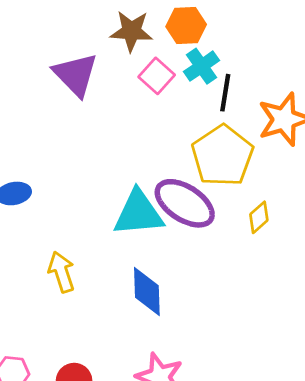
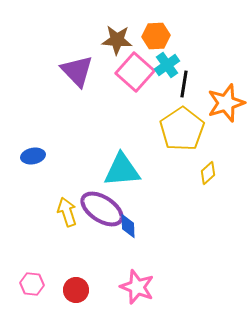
pink square: (157, 76) -> (135, 72), size x1.5
purple ellipse: (185, 203) -> (102, 209), moved
blue diamond: (147, 291) -> (128, 226), size x0.7

